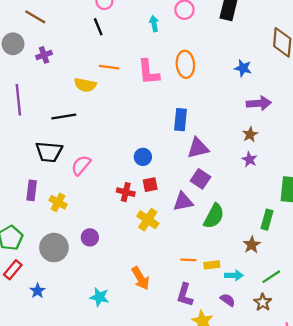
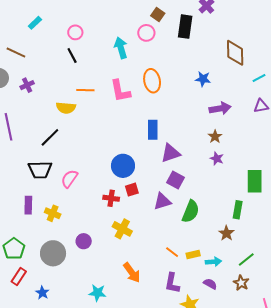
cyan arrow: (154, 24) -> (121, 48), size x1.5
black line: (64, 116) -> (50, 137), turned -30
blue circle: (143, 157) -> (123, 166), size x1.5
yellow cross: (148, 220) -> (122, 229), moved
orange line: (188, 260) -> (172, 252), turned 40

